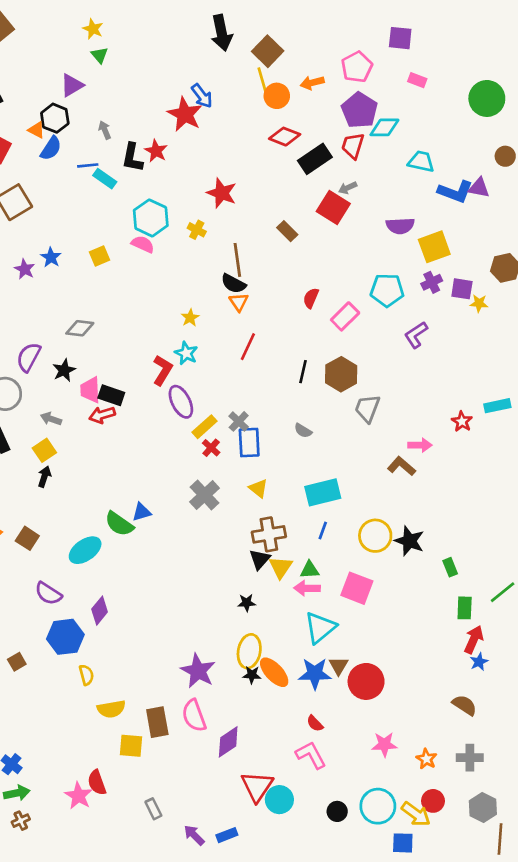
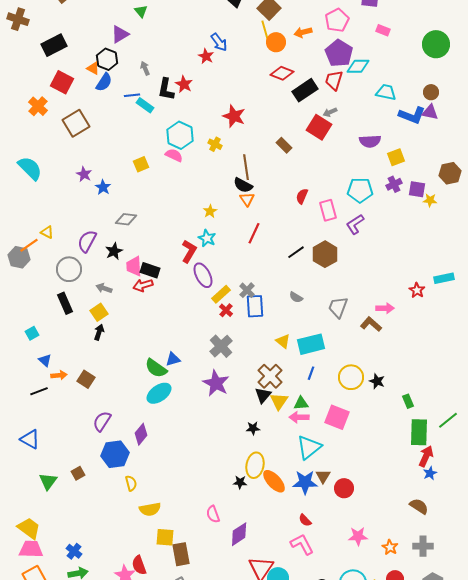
red star: (185, 114) -> (206, 56), size x0.6
brown circle: (505, 156) -> (431, 92), moved
yellow square: (434, 247) -> (396, 157), size x0.7
blue star: (51, 257) -> (103, 187), moved
pink rectangle: (345, 316) -> (328, 210), turned -60
purple L-shape: (416, 335) -> (355, 224), moved
black line: (303, 372) -> (296, 252), turned 42
gray trapezoid: (367, 408) -> (338, 307), moved
yellow triangle: (258, 488) -> (283, 341), moved
brown cross: (269, 534) -> (270, 376), turned -35
black star: (409, 541) -> (377, 381), size x0.7
cyan ellipse: (85, 550) -> (159, 393), moved
purple semicircle: (48, 593) -> (102, 421), turned 90
green rectangle: (465, 608) -> (419, 432), size x1.5
purple star: (198, 671) -> (216, 383), moved
black star: (252, 675) -> (240, 482), moved
red circle: (366, 681) -> (344, 488), size x0.7
pink semicircle: (194, 716) -> (213, 514), size x0.7
brown rectangle: (157, 722) -> (181, 554), moved

